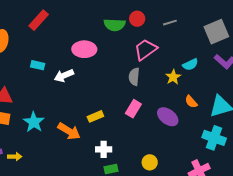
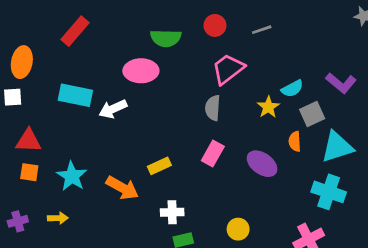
green semicircle: (115, 25) -> (166, 38), moved
gray square: (216, 32) -> (312, 114), moved, size x0.7
cyan rectangle: (38, 65) -> (75, 95), size x1.6
orange semicircle: (191, 102) -> (295, 141), turned 40
yellow arrow: (15, 157) -> (58, 218), moved

